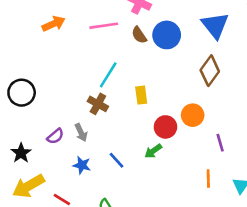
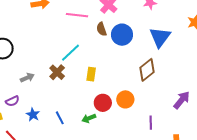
gray arrow: (81, 133) -> (27, 78), moved, turned -104
purple semicircle: (55, 136) -> (12, 101), moved
purple line: (220, 143) -> (151, 123), moved

